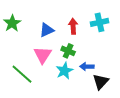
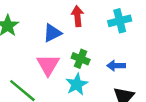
red arrow: (73, 26) -> (77, 16), moved
blue arrow: (87, 67) -> (116, 66), moved

